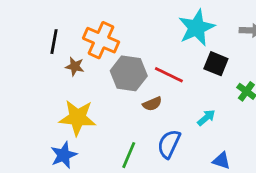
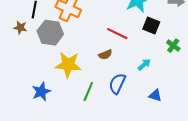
brown star: (75, 66) -> (20, 28), moved
gray hexagon: (129, 73) -> (50, 33), moved
yellow star: (78, 118) -> (68, 65), moved

